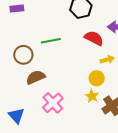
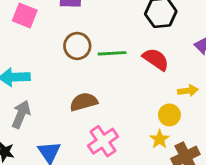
red semicircle: (94, 38) -> (156, 59), moved
brown circle: (23, 55) -> (77, 46), moved

